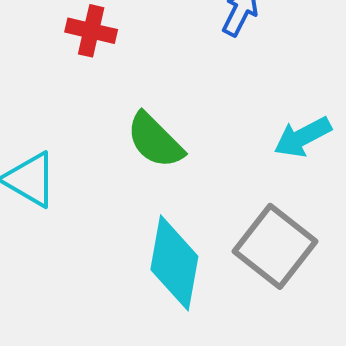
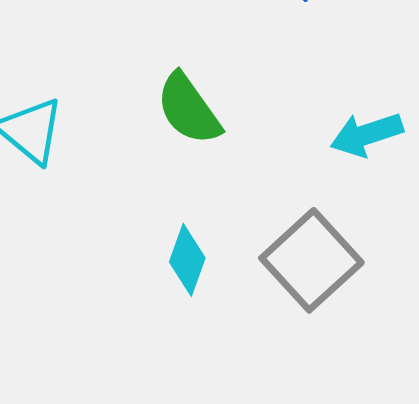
cyan diamond: (174, 263) -> (187, 260), size x0.6

